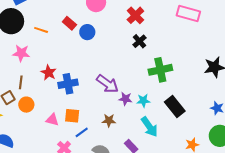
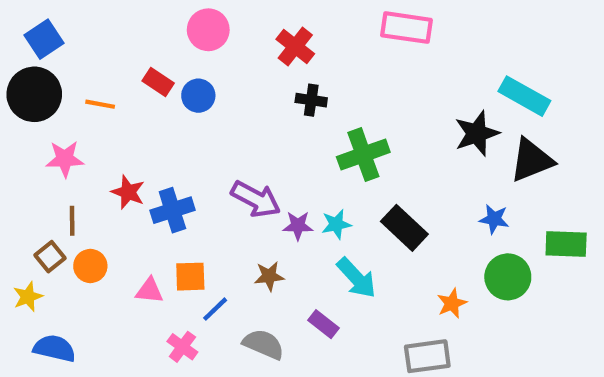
black cross: (139, 41) -> (311, 100), turned -32

